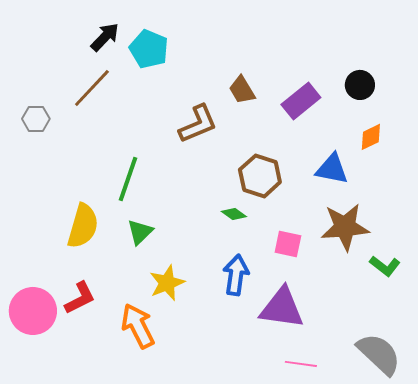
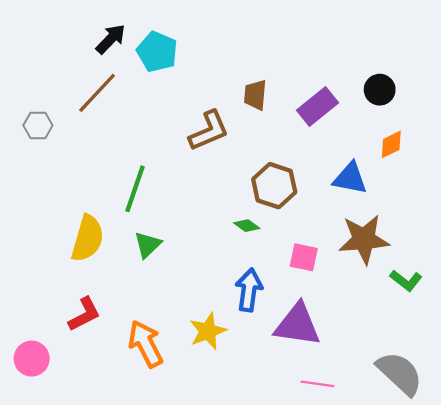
brown trapezoid: (242, 90) -> (255, 95), turned 36
yellow star: (167, 283) -> (208, 331), moved
pink circle: (33, 311) -> (32, 359), moved, size x0.7

